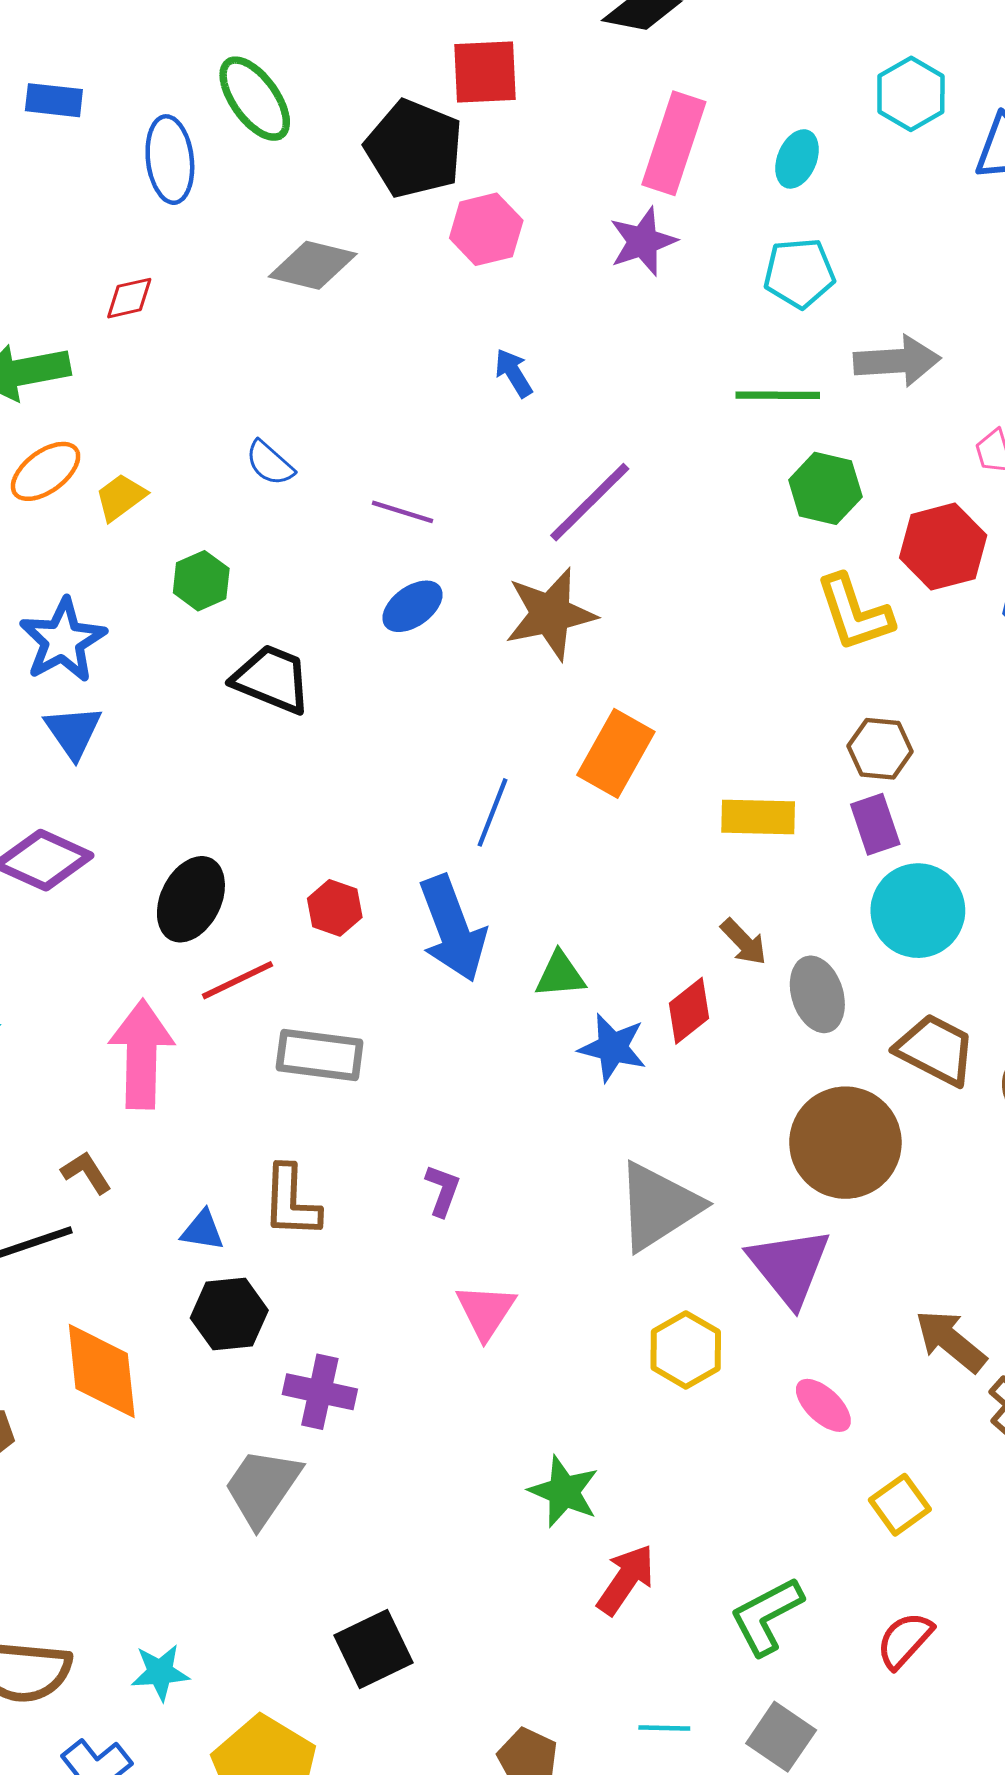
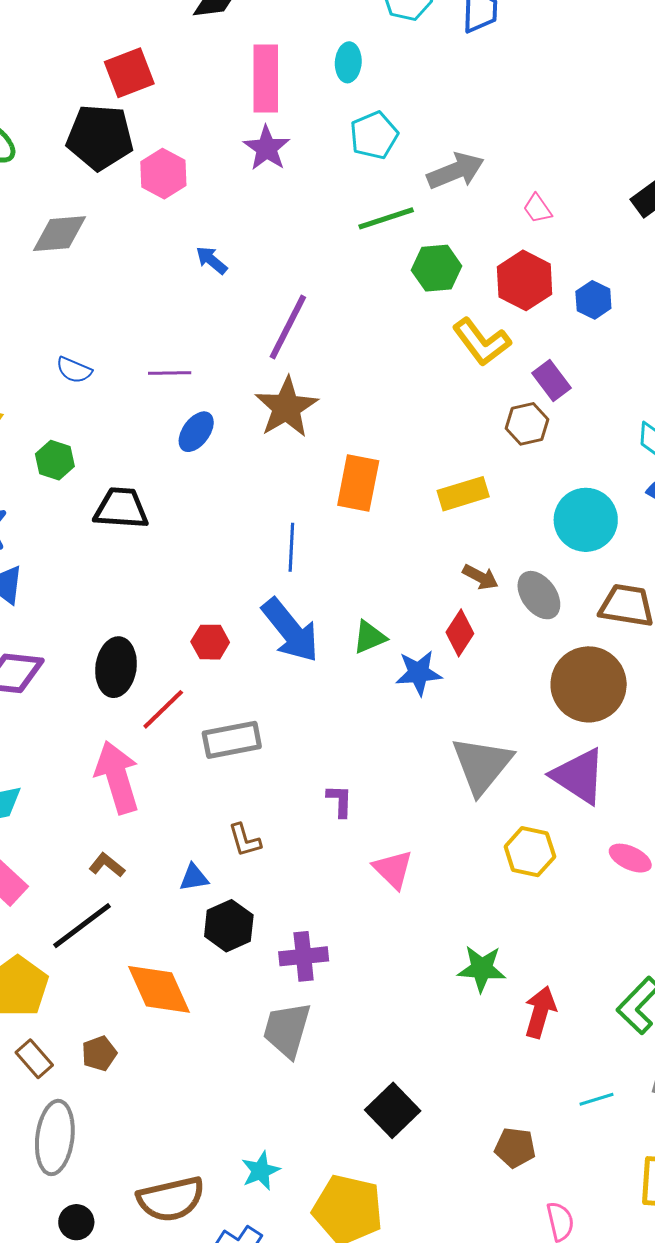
purple rectangle: (875, 824) -> (552, 380), moved
brown L-shape: (291, 1201) -> (245, 840), size x0.7

